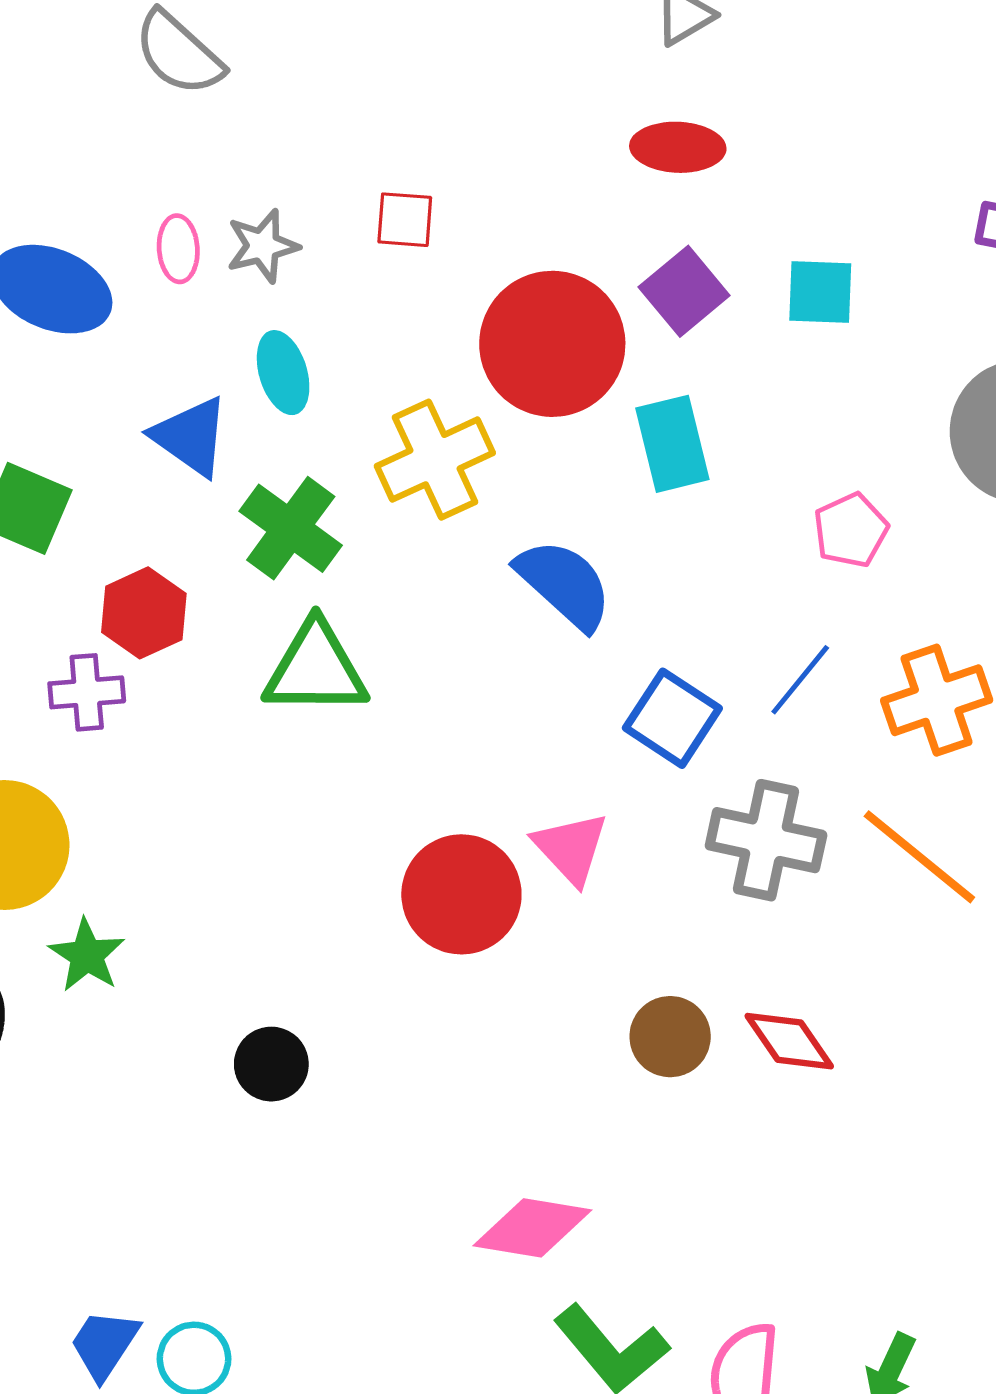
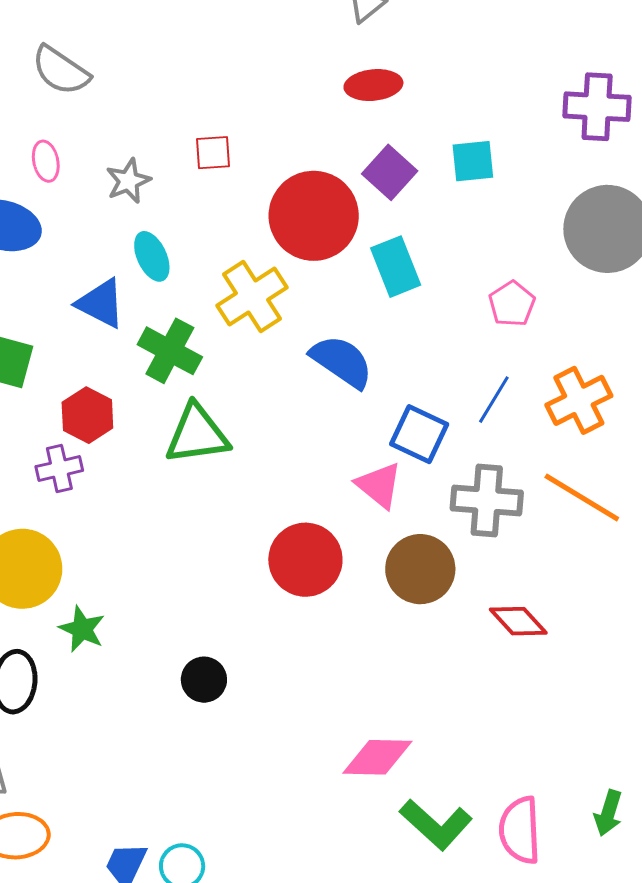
pink ellipse: (178, 249) -> (46, 161), moved
pink triangle: (571, 848) -> (379, 485), moved
brown circle: (670, 1037) -> (420, 569), moved, size x1.4

